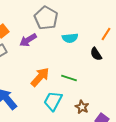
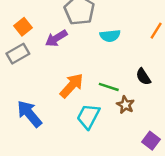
black semicircle: (96, 54) -> (143, 77), moved
brown star: (82, 107) -> (125, 105), moved

